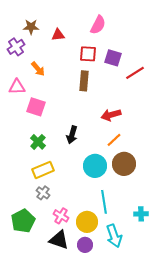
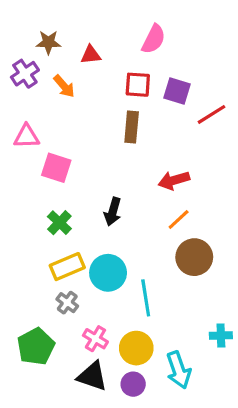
orange arrow: (38, 69) -> (64, 86), moved
cyan circle: (95, 166) -> (108, 273), moved
cyan line: (104, 202) -> (146, 298), moved

